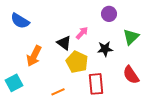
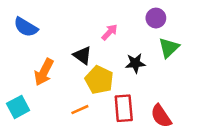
purple circle: (109, 14) -> (156, 18), moved
pink arrow: (82, 33) -> (110, 32), moved
red semicircle: (131, 75) -> (161, 116), moved
orange line: (58, 92) -> (80, 110), moved

